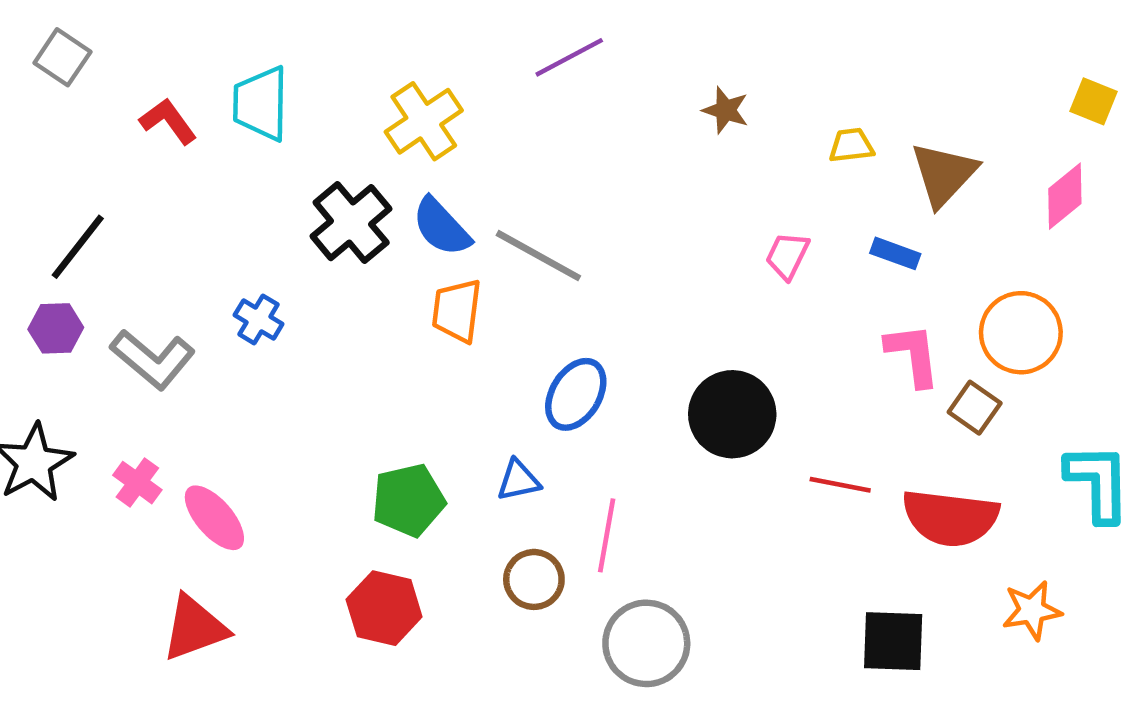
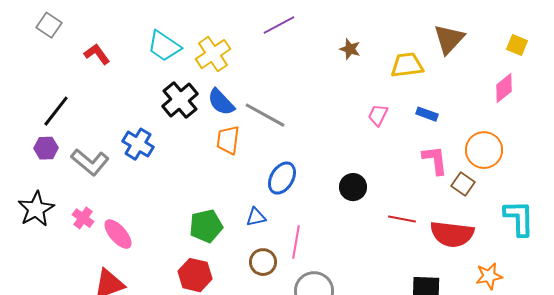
cyan trapezoid: (261, 104) -> (164, 46), moved, turned -57
yellow trapezoid: (851, 145) -> (407, 65), size x1.6
brown triangle: (944, 174) -> (449, 39), moved
blue cross: (259, 319) -> (138, 144), size x1.4
black circle: (732, 414) -> (353, 187), size x0.7

